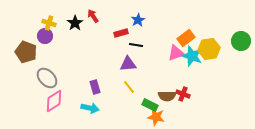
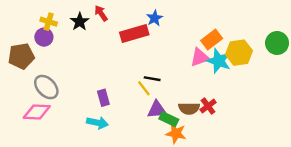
red rectangle: (121, 33) -> (134, 34), size x1.6
black line: (136, 45) -> (152, 79), moved
brown pentagon: (26, 52) -> (21, 56), turned -30
purple triangle: (128, 64) -> (157, 110), moved
yellow line: (129, 87) -> (144, 88), moved
red cross: (183, 94) -> (208, 106), turned 32
pink diamond: (54, 101) -> (37, 112), moved, turned 35

